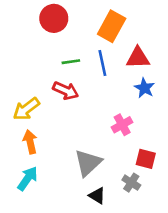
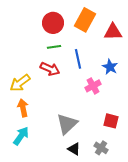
red circle: (54, 18) -> (53, 23), moved
red triangle: (138, 58) -> (113, 32), moved
blue line: (102, 63) -> (78, 59), moved
pink cross: (122, 125) -> (93, 86), moved
gray cross: (131, 183) -> (101, 148), moved

